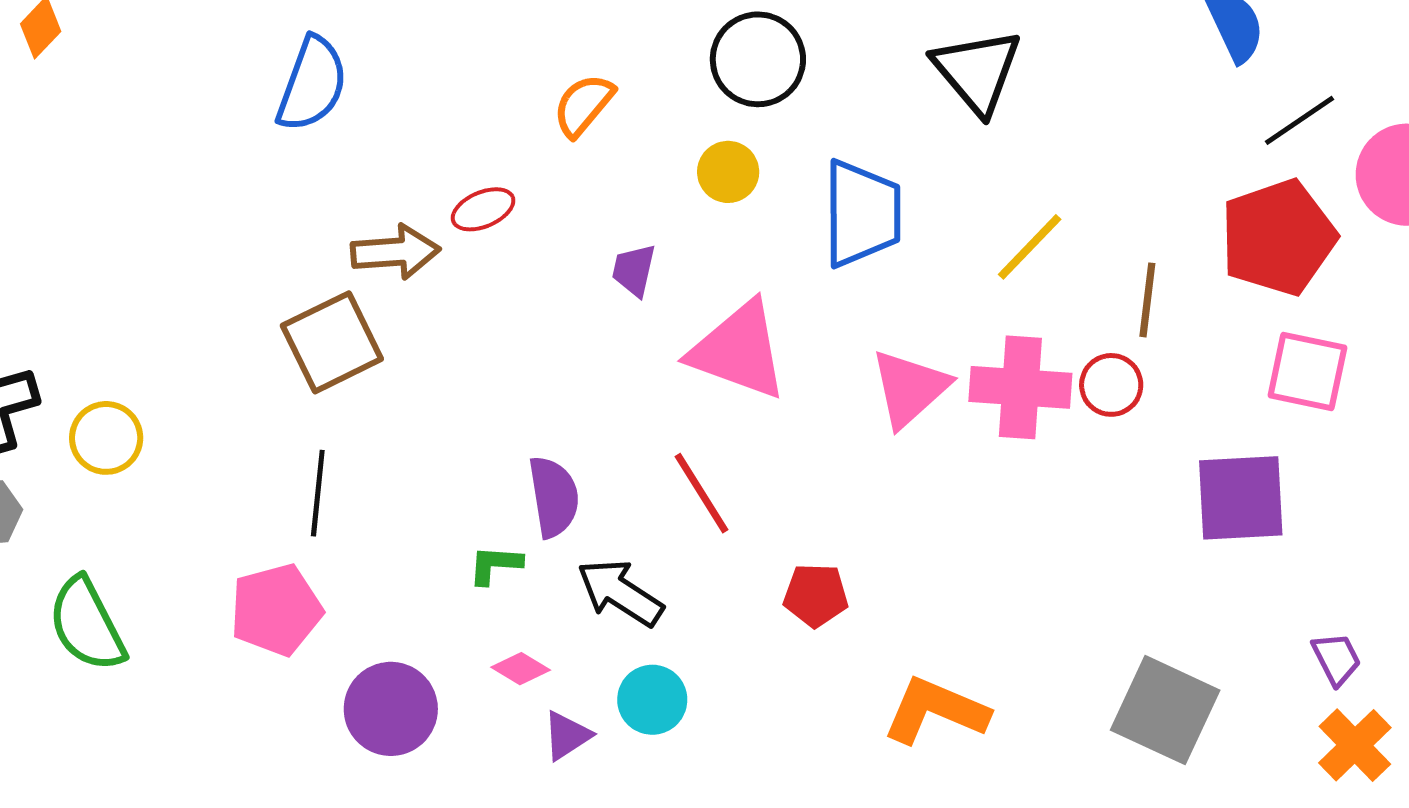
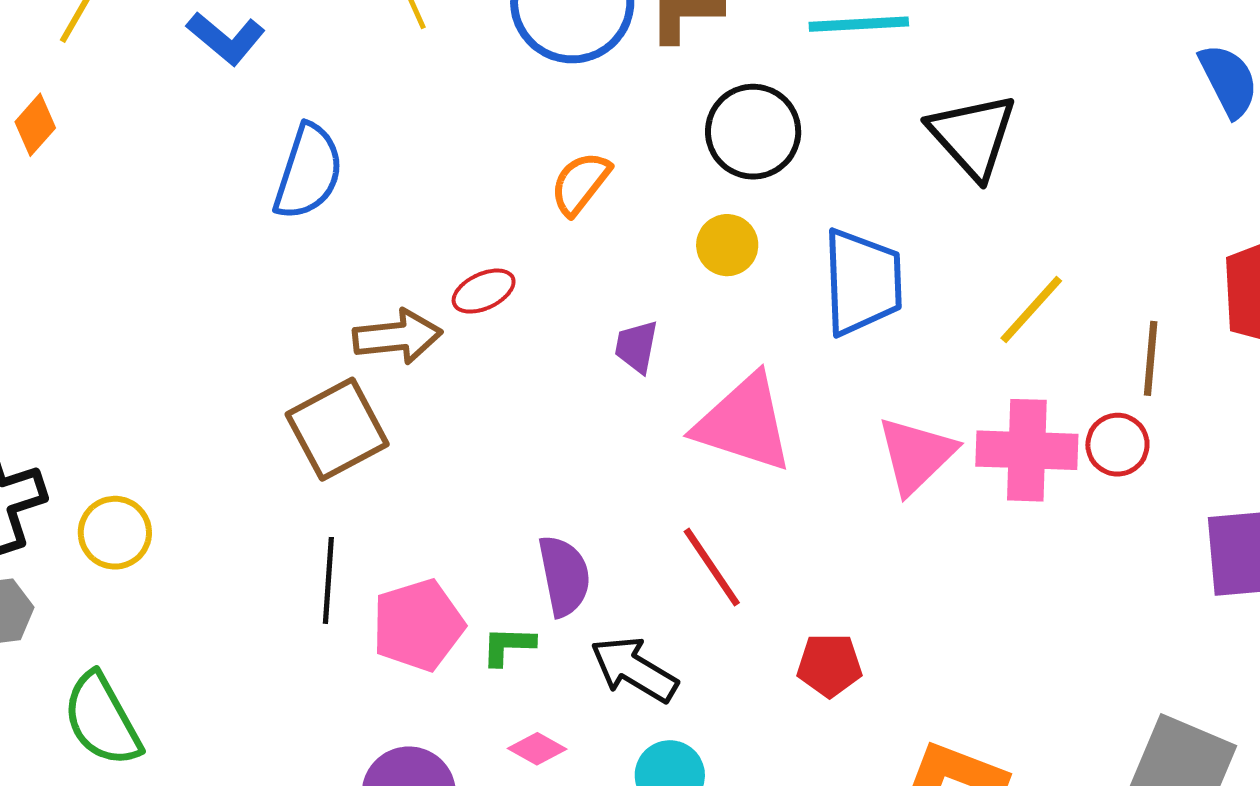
pink pentagon: (276, 610) -> (418, 625), moved

